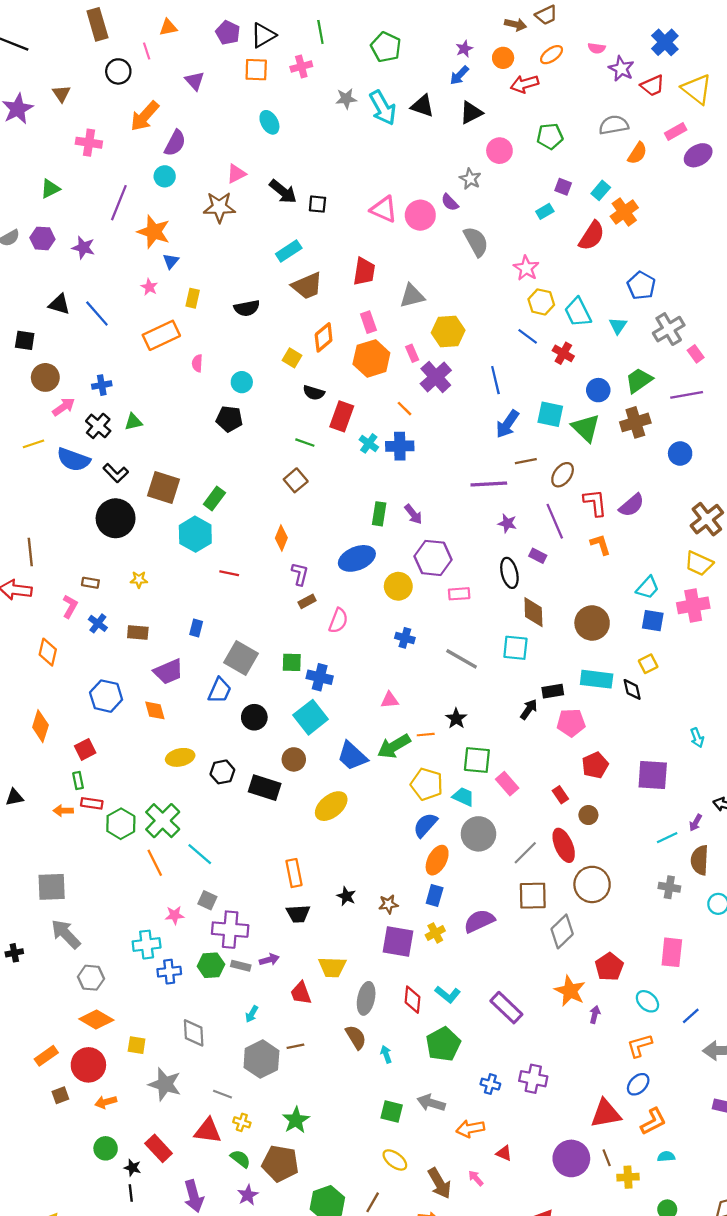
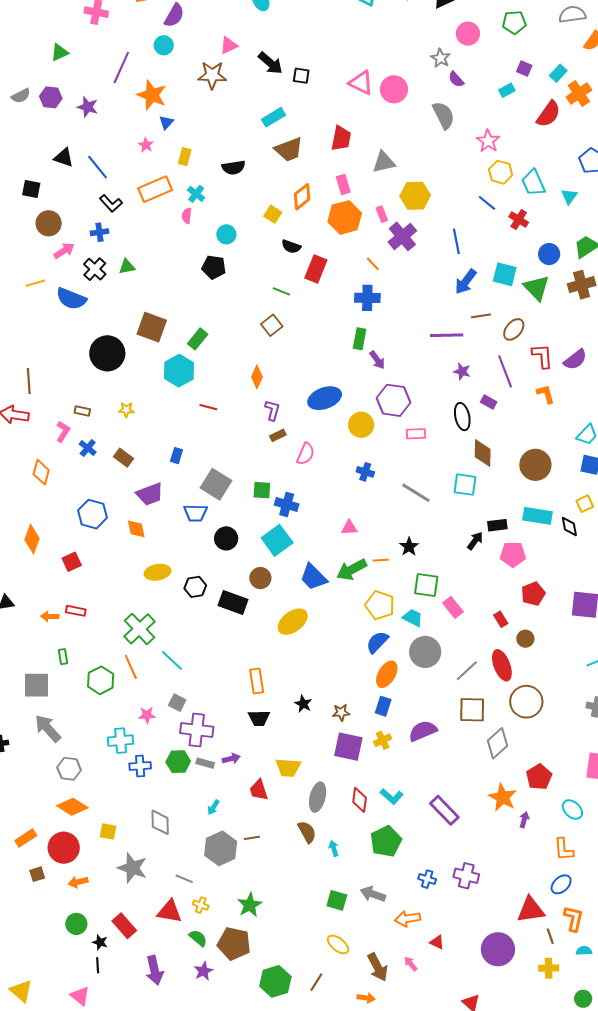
purple semicircle: (450, 202) -> (456, 79), moved
cyan cross: (369, 443) -> (196, 194), moved
black L-shape: (116, 473) -> (111, 203), moved
green rectangle: (379, 514) -> (360, 339), moved
brown rectangle: (138, 633) -> (123, 458), turned 30
blue trapezoid: (220, 690) -> (196, 513), turned 65
green rectangle: (78, 780) -> (63, 657), moved
green hexagon: (121, 824) -> (101, 680), moved
orange L-shape: (640, 1046) -> (564, 849), turned -80
orange L-shape: (653, 1121) -> (574, 919), turned -52
brown line: (607, 1158) -> (550, 936), moved

